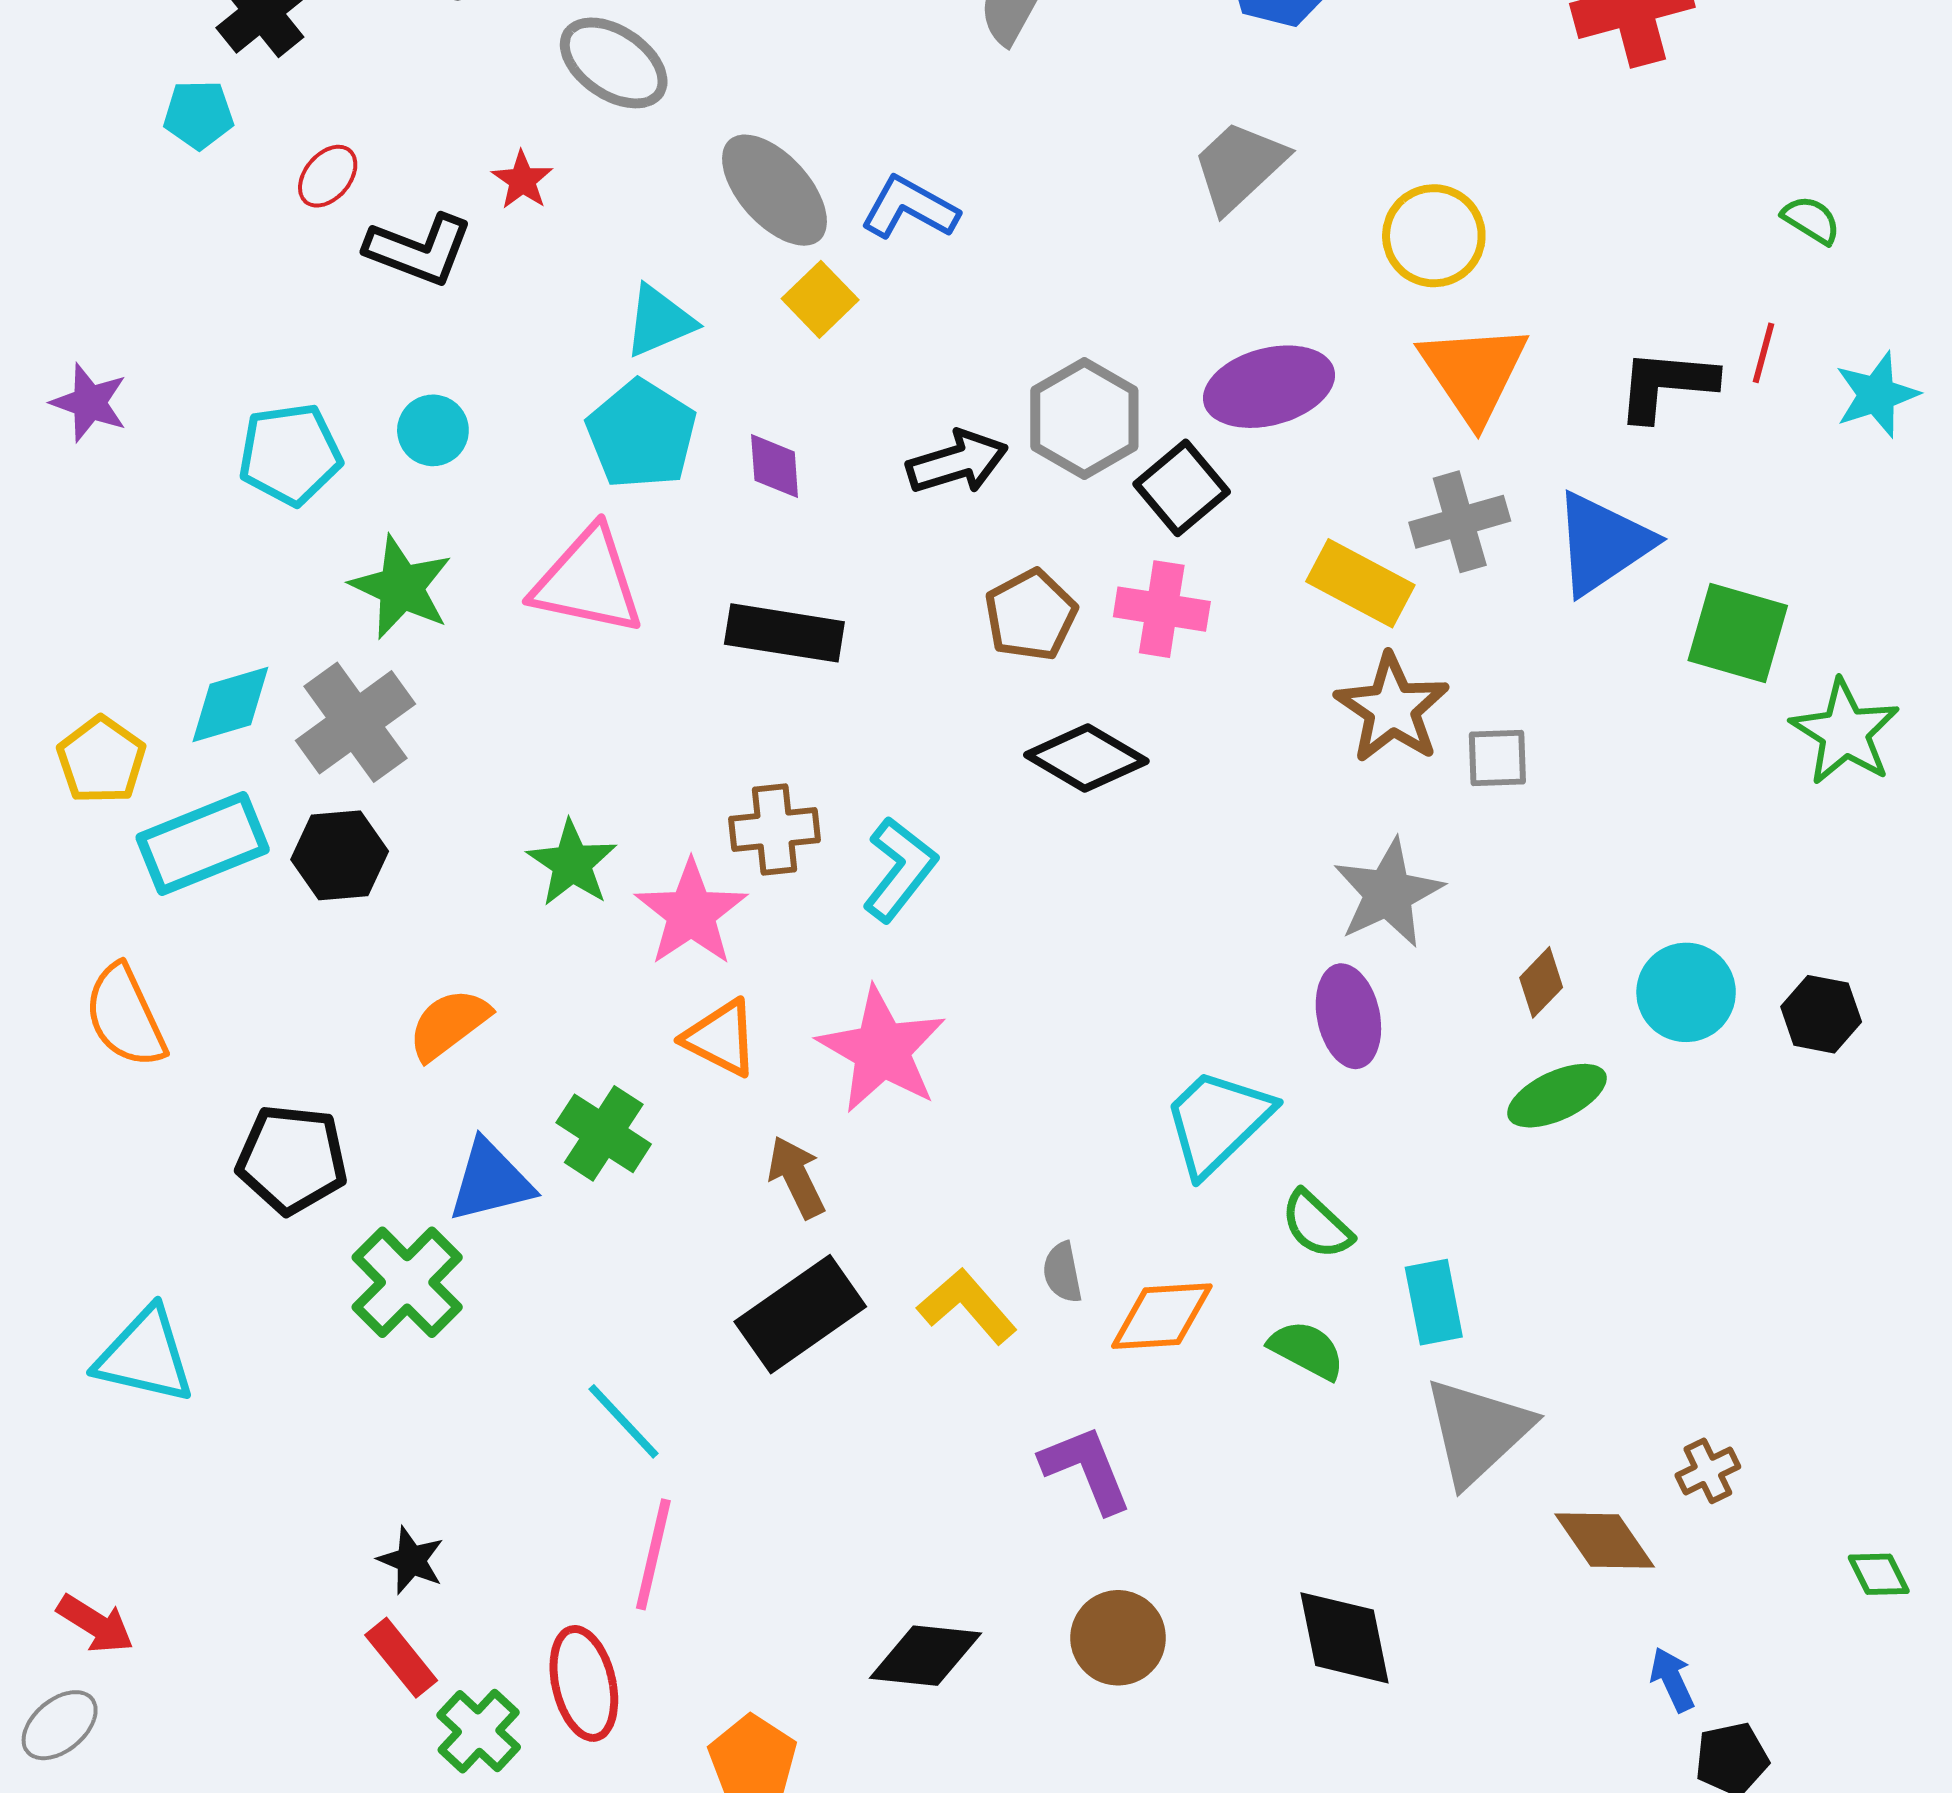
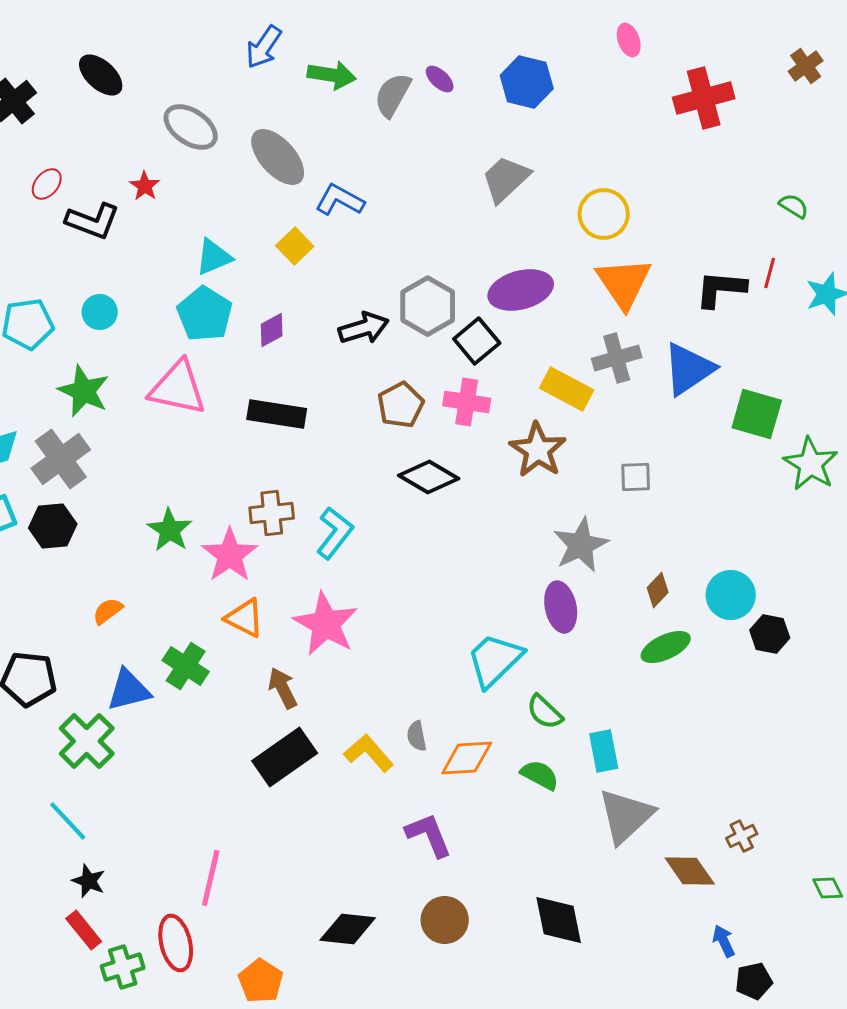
gray ellipse: (775, 190) -> (278, 157), moved
purple diamond: (775, 466) -> (272, 330), turned 66
brown star: (1392, 708) -> (538, 450), moved
black hexagon: (1821, 1014) -> (770, 634), moved
orange semicircle: (449, 1024) -> (108, 611), size x0.7
cyan line: (624, 1421) -> (68, 821), moved
green cross: (479, 1731) -> (123, 967), turned 30

